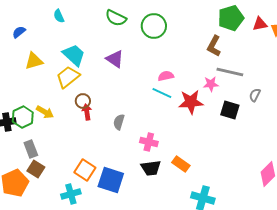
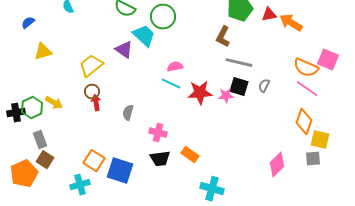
cyan trapezoid: (74, 55) -> (144, 36), moved
yellow trapezoid: (68, 77) -> (91, 66), moved
pink star: (211, 84) -> (226, 96), moved
black square: (230, 110) -> (239, 87), moved

